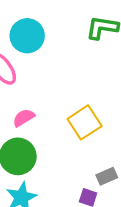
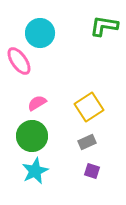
gray rectangle: (107, 176) -> (87, 142), moved

